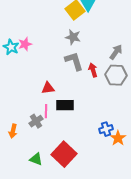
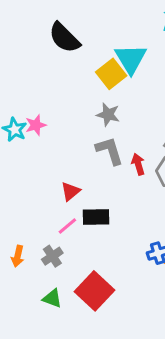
red triangle: (48, 88) -> (70, 191), turned -32
pink line: (46, 111) -> (67, 226), turned 48
gray cross: (36, 121) -> (52, 256), moved

